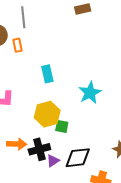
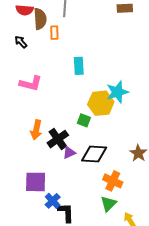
yellow hexagon: (47, 114) -> (101, 103), moved
orange arrow: (17, 144) -> (36, 130), turned 90
black cross: (39, 149) -> (58, 139), turned -30

